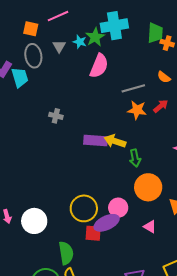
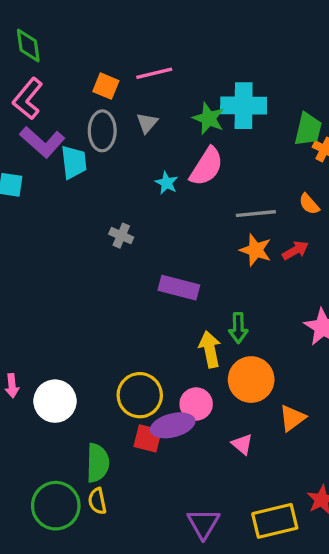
green star: (95, 37) -> (209, 118), turned -30
cyan star: (80, 42) -> (167, 183), moved
yellow arrow: (115, 141) -> (210, 349), moved, turned 50

